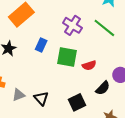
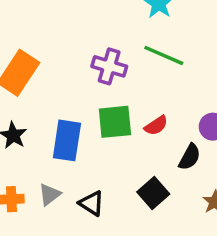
blue rectangle: (41, 45) -> (67, 140), moved, size x1.6
gray triangle: (18, 95) -> (49, 195), moved

